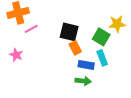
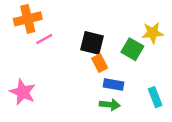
pink star: (16, 55) -> (23, 92), moved, size x1.5
cyan rectangle: (102, 58) -> (155, 97), moved

